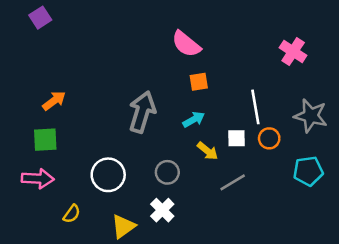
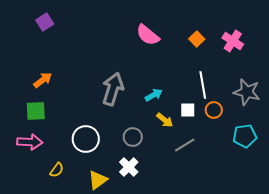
purple square: (40, 18) -> (45, 22), moved
orange square: (199, 82) -> (197, 39), moved, turned -35

